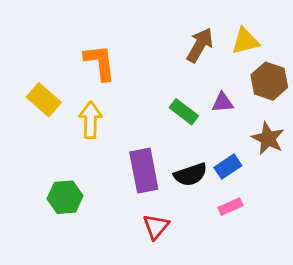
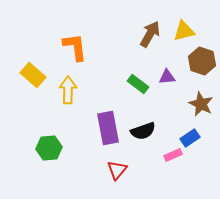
blue rectangle: (228, 167) -> (190, 138), moved

